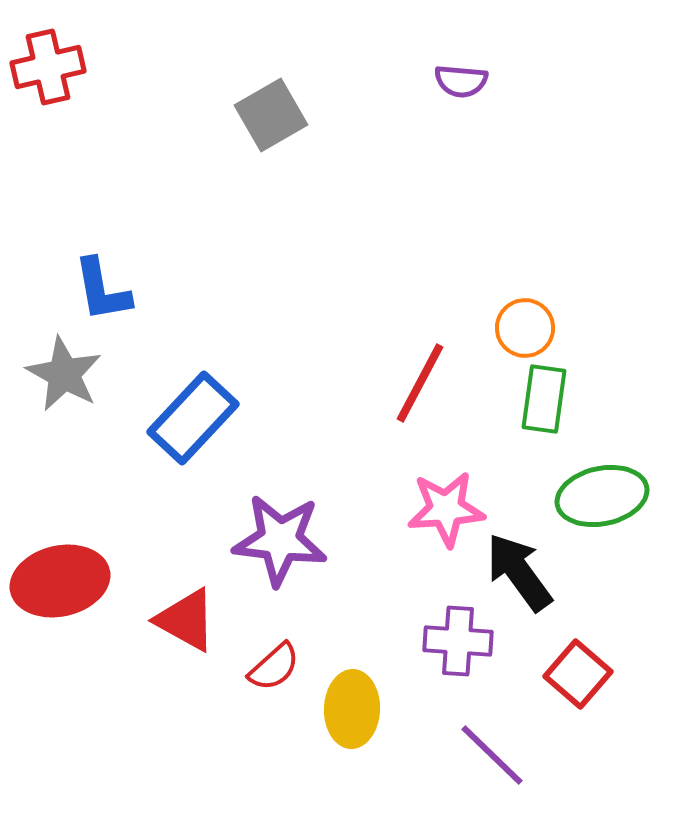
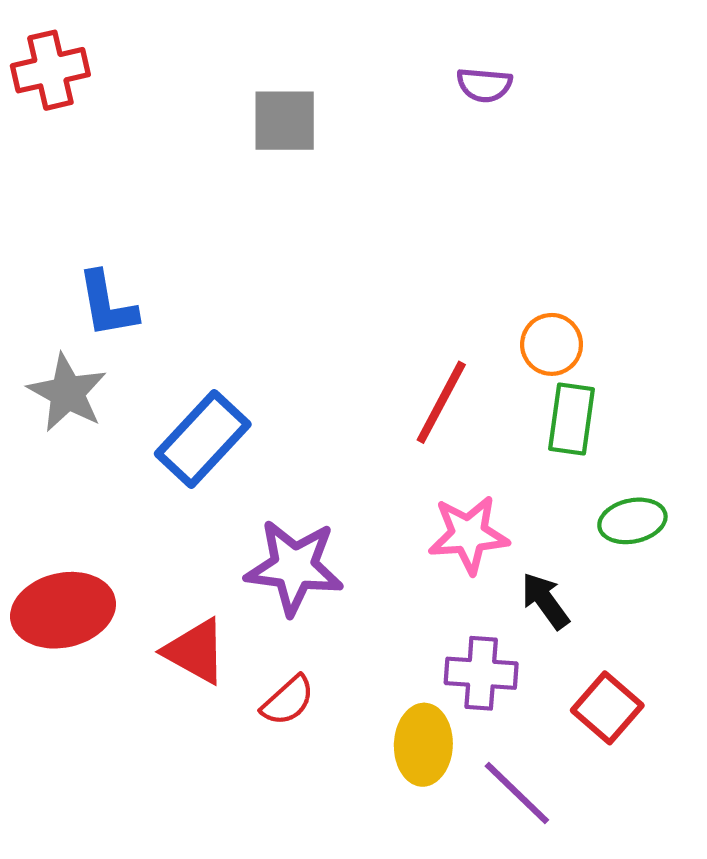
gray square: (271, 115) -> (285, 121), turned 30
green ellipse: (602, 496) -> (632, 521), size x0.7
black arrow: (519, 572) -> (545, 601), size x0.7
yellow ellipse: (352, 709) -> (423, 745), moved

